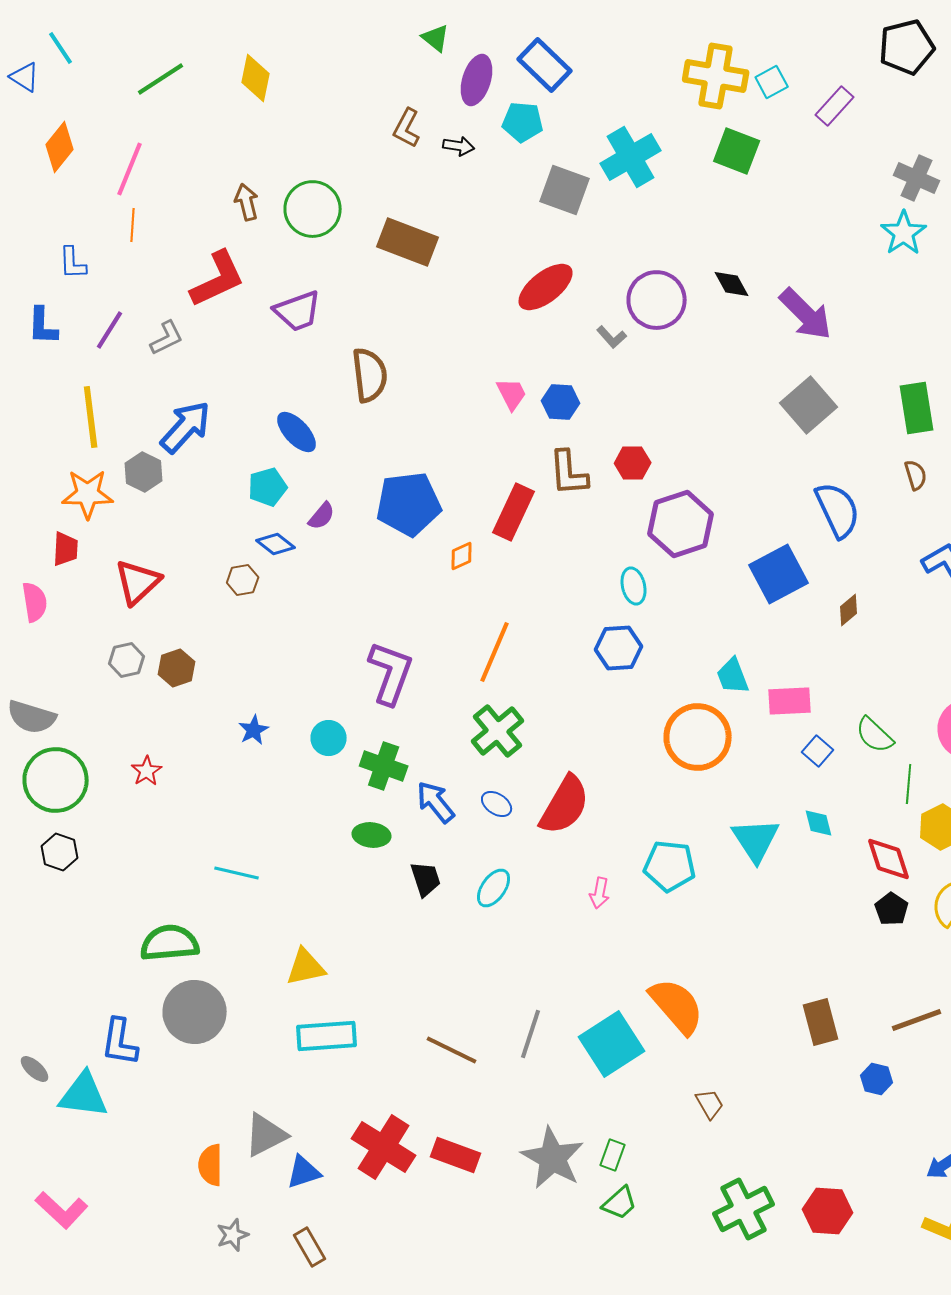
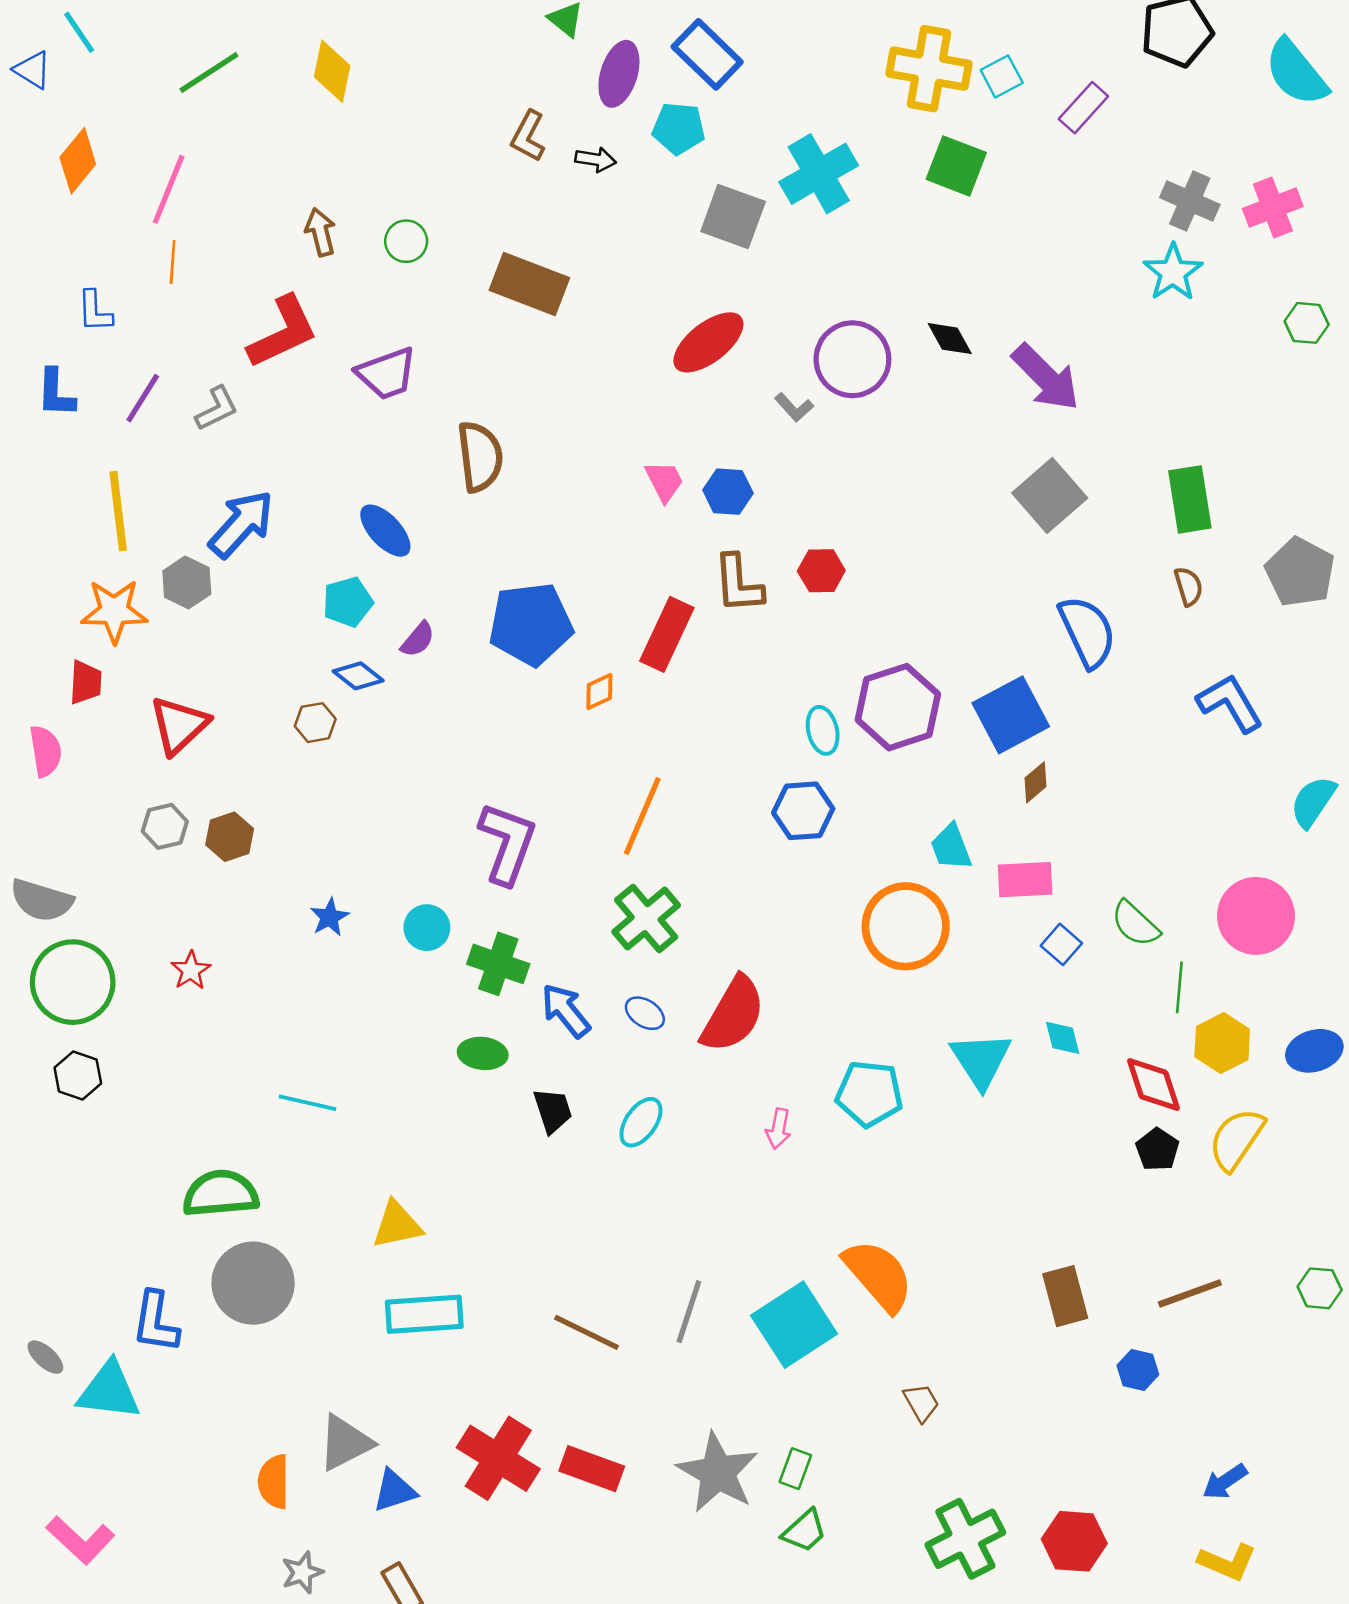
green circle: (313, 209) -> (406, 241), size x0.6
purple hexagon: (681, 524) -> (898, 707), moved
brown diamond: (849, 610) -> (1035, 782), moved

